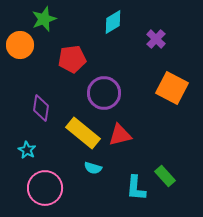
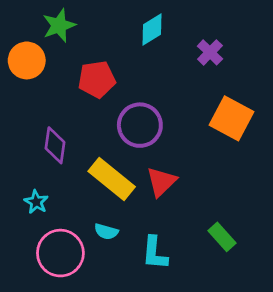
red triangle: (120, 135) -> (161, 182), turned -30
cyan semicircle: (93, 168) -> (106, 232), moved
cyan L-shape: (136, 188) -> (155, 253), moved

